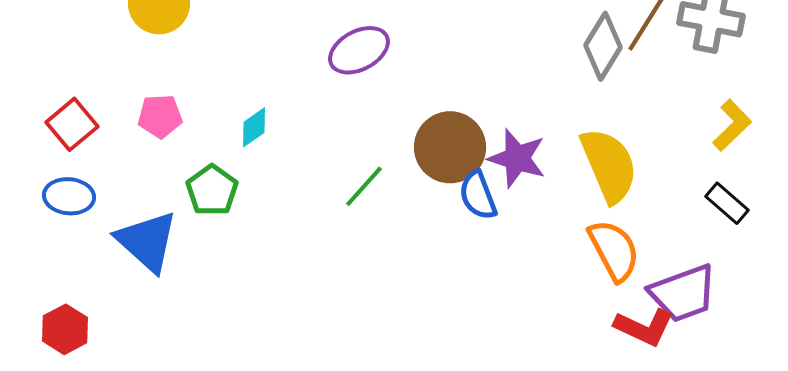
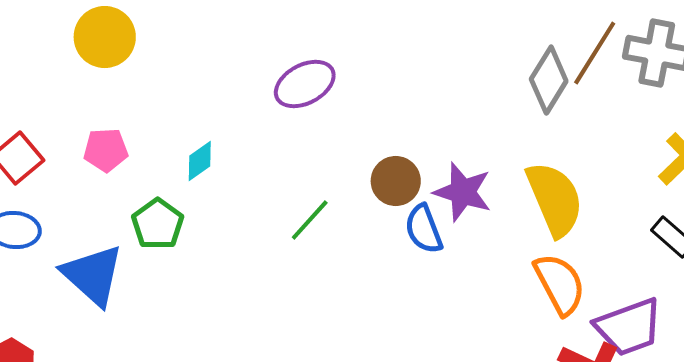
brown circle: (450, 147) -> (396, 181), size x0.7

